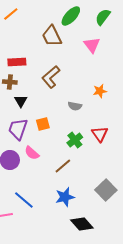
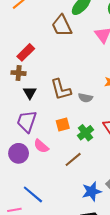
red rectangle: (17, 62) -> (26, 52), turned -42
brown L-shape: (51, 77) -> (61, 89), moved, turned -65
orange square: (43, 124) -> (63, 124), moved
blue star: (65, 197) -> (92, 191), moved

